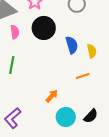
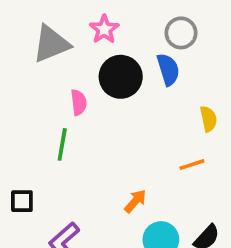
pink semicircle: (15, 32) -> (79, 102), moved
blue semicircle: (72, 45) -> (168, 69), moved

